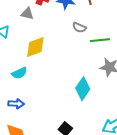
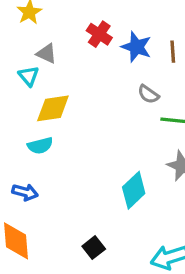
gray triangle: (27, 14) -> (46, 54), moved
yellow diamond: (35, 47) -> (53, 108), moved

